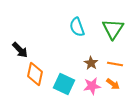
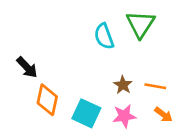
green triangle: (113, 29) -> (140, 24), moved
orange arrow: (113, 84) -> (163, 115), moved

